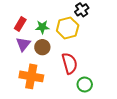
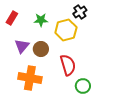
red rectangle: (20, 24) -> (12, 18), moved
green star: (42, 27) -> (41, 20), moved

